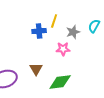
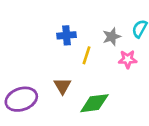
yellow line: (54, 21) -> (86, 55), moved
pink star: (63, 49) -> (128, 59), moved

